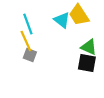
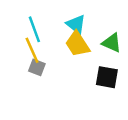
yellow trapezoid: (79, 15) -> (77, 44), moved
green triangle: (89, 47) -> (112, 43), moved

